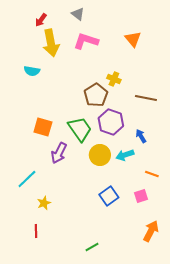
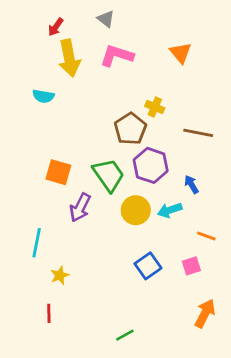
cyan line: (27, 179) -> (37, 243), turned -35

